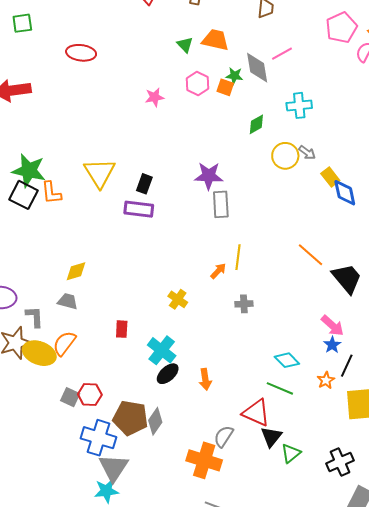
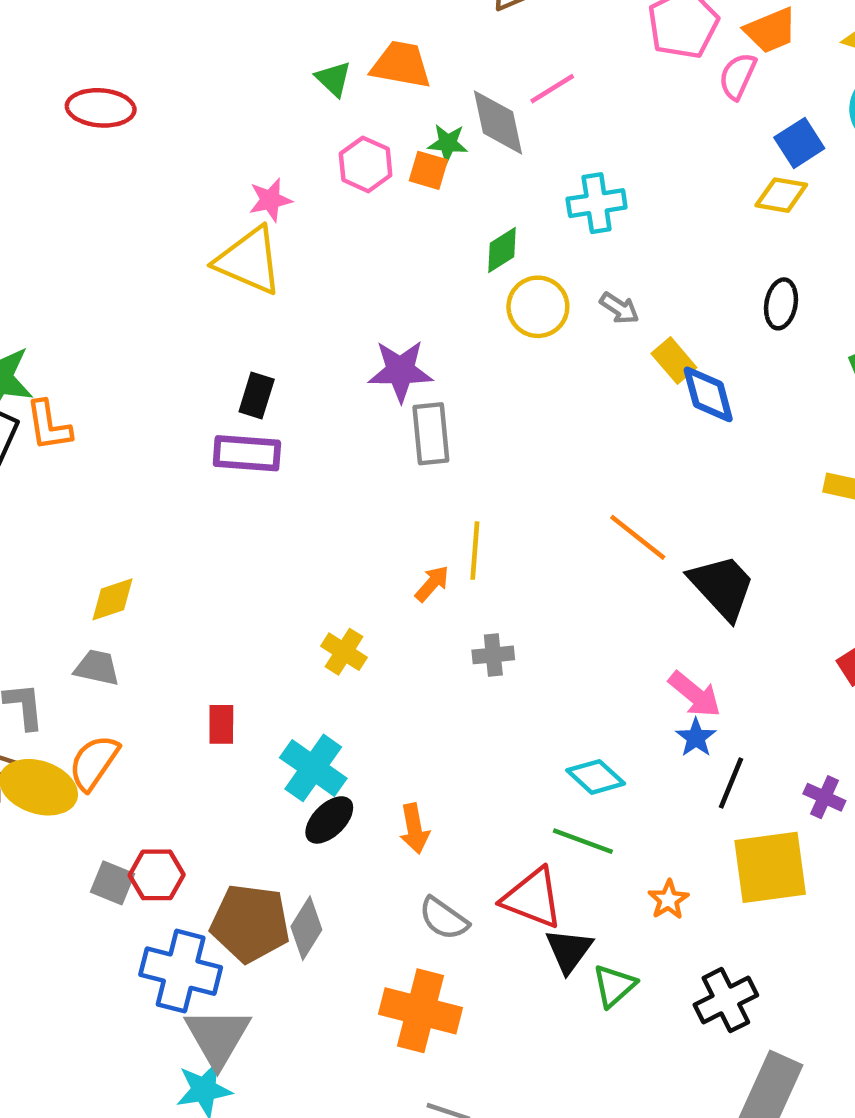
yellow circle: (285, 156) -> (538, 307), moved
yellow triangle: (99, 173) -> (249, 261), moved, turned -32
orange star: (326, 380) -> (668, 900), moved
gray semicircle: (224, 436) -> (444, 919), moved, turned -85

